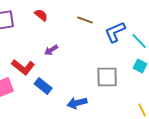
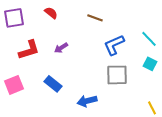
blue L-shape: (115, 32) -> (114, 45), moved
red L-shape: (23, 67) -> (29, 50), moved, turned -55

